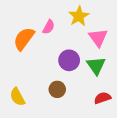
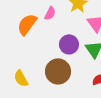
brown circle: (57, 89) -> (58, 71), size x1.6

